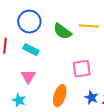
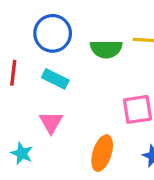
green semicircle: (62, 31) -> (106, 49), turned -36
cyan star: (19, 100) -> (22, 153), moved

